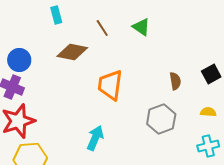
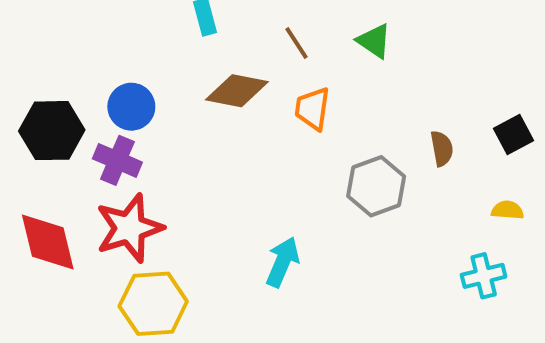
orange trapezoid: (110, 85) -> (312, 109), moved, size x0.7
gray hexagon: (161, 119) -> (376, 186), moved
cyan cross: (208, 146) -> (484, 276), moved

